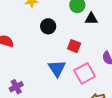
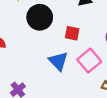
black circle: (48, 26) -> (40, 17), size x1.5

